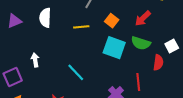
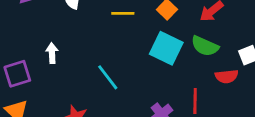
red semicircle: (158, 62) -> (227, 76), turned 70

